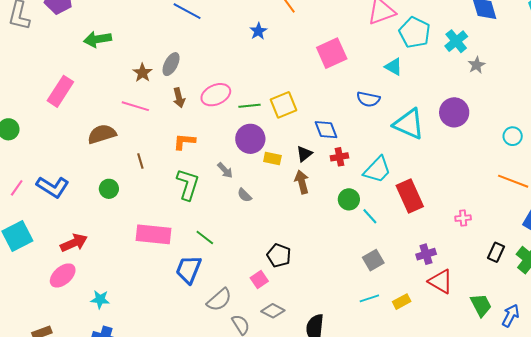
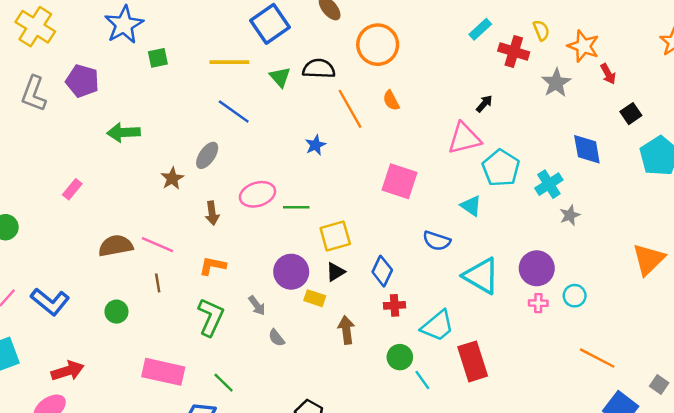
pink square: (332, 53) -> (399, 181), turned 36
gray ellipse: (171, 64) -> (207, 155), moved
pink rectangle: (60, 91) -> (72, 189), size x0.6
pink ellipse: (216, 95) -> (257, 194), moved
pink line: (135, 106) -> (158, 245), moved
green line: (249, 106) -> (296, 207), moved
blue diamond: (326, 130) -> (382, 271), turned 40
cyan circle: (513, 136) -> (575, 296), moved
black triangle: (304, 154) -> (335, 272), moved
pink cross: (463, 218) -> (538, 303), moved

